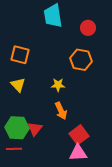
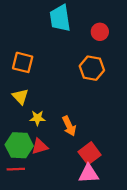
yellow star: (58, 85) -> (37, 118), moved
red triangle: (35, 129) -> (40, 146), turned 35

